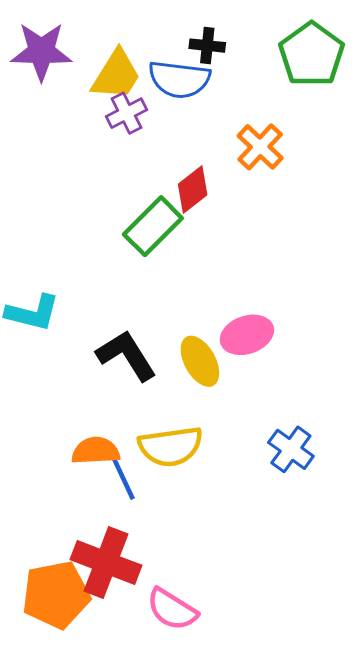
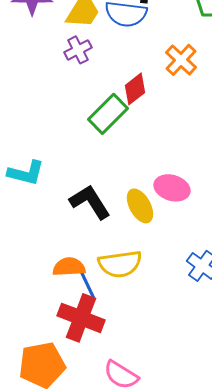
purple cross: (126, 113) -> (78, 50), moved
pink ellipse: (247, 335) -> (172, 188), turned 36
red cross: (106, 562) -> (81, 318), moved

